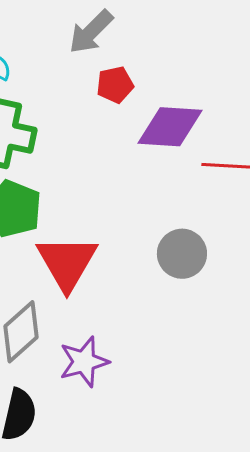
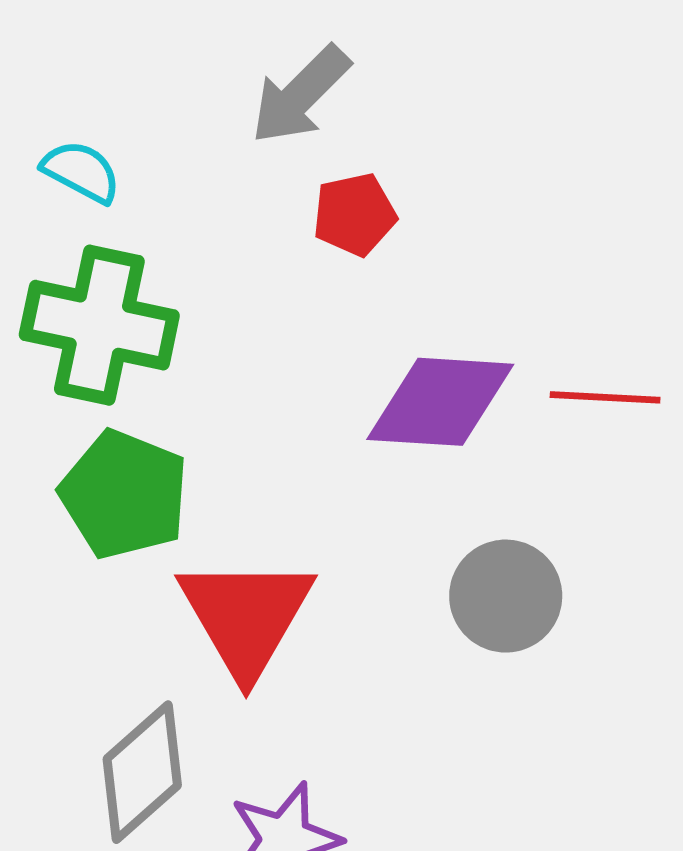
purple diamond: (170, 127) -> (440, 402), moved

